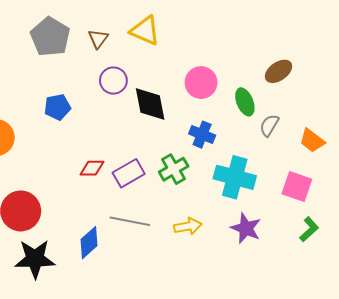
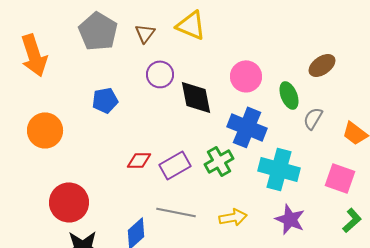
blue cross: (202, 135) -> (247, 127), size x1.5

